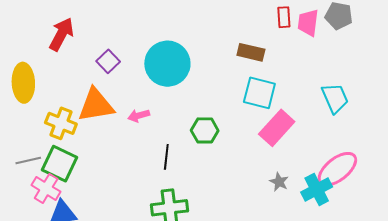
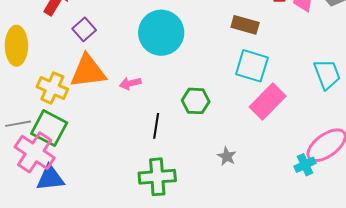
purple square: (108, 61) -> (84, 29), moved
gray star: (279, 182) -> (227, 156), moved
pink cross: (46, 188) -> (35, 152), size x1.4
cyan cross: (317, 189) -> (305, 165), size x0.7

